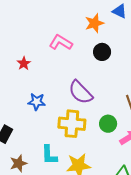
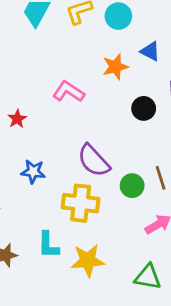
black circle: (102, 52) -> (144, 108), moved
green circle: (108, 124) -> (132, 186), moved

